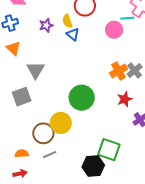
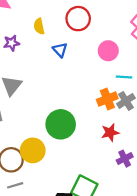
cyan line: (127, 18) -> (124, 77), moved
yellow semicircle: (67, 21) -> (39, 26), moved
purple star: (46, 25) -> (12, 43), moved

